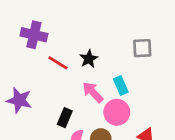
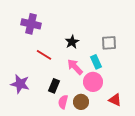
gray square: (142, 48) -> (109, 43), moved
red line: (58, 63) -> (44, 55), moved
purple star: (19, 100) -> (20, 84), moved

